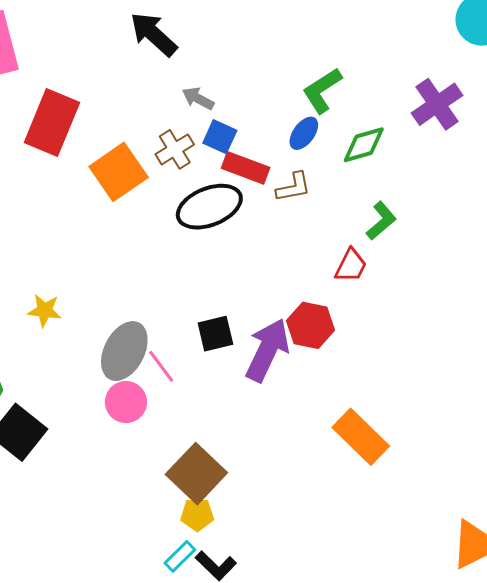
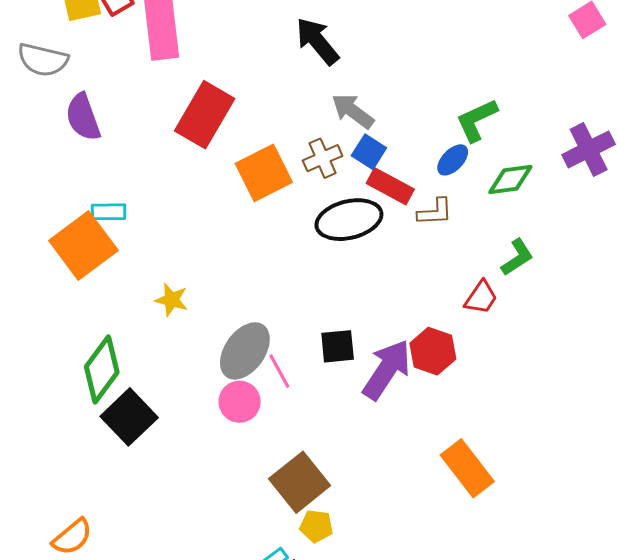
gray arrow: (198, 99) -> (353, 111), size x1.4
yellow pentagon: (197, 515) -> (316, 526), moved

